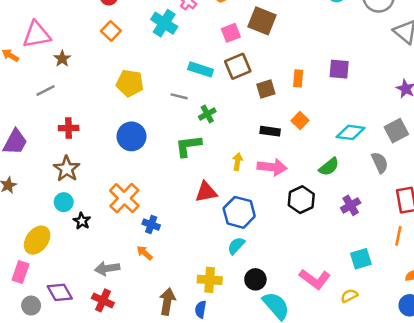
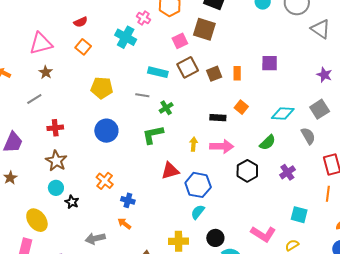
pink triangle: (37, 35) -> (41, 44), moved
brown square: (266, 89) -> (214, 74), moved
orange cross: (124, 198) -> (105, 181), size x0.7
yellow ellipse: (37, 240) -> (37, 220), turned -70
cyan square: (361, 259) -> (299, 215), turned 36

